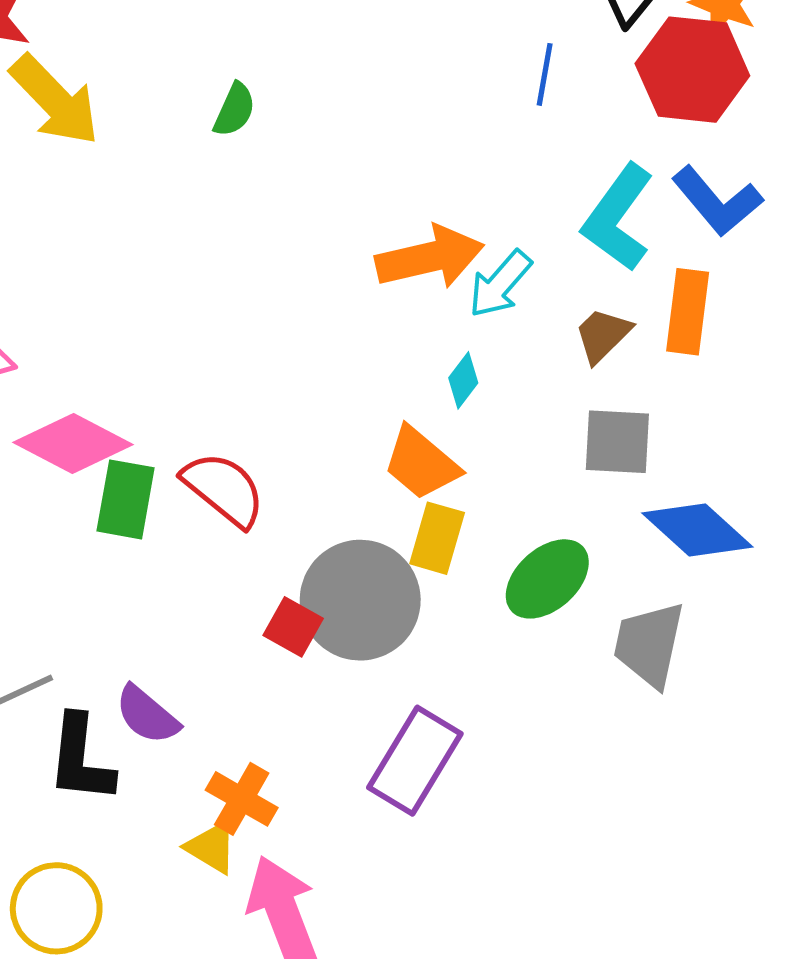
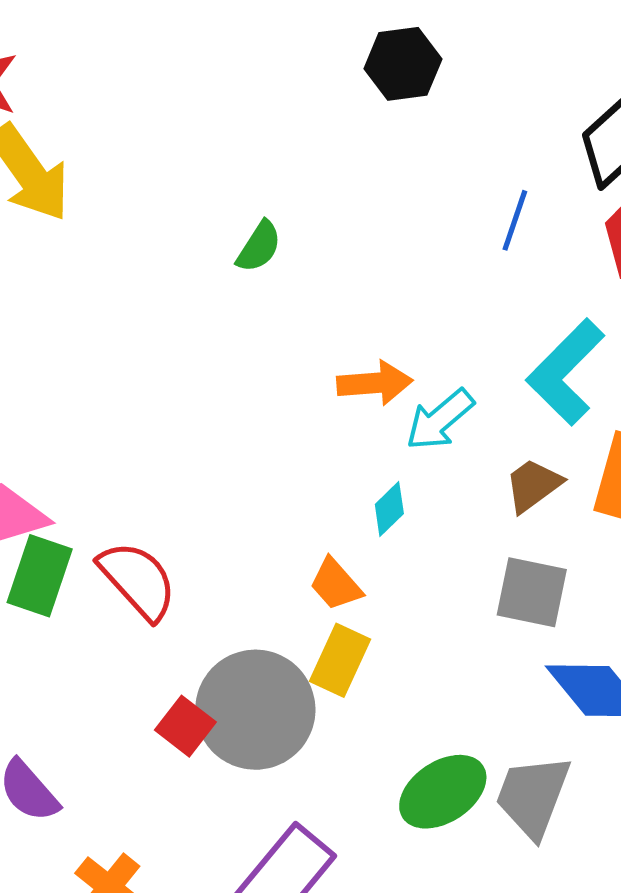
green semicircle: (235, 110) -> (259, 247), moved
orange arrow: (430, 257) -> (375, 383), size x0.7
orange trapezoid: (421, 463) -> (336, 584), size x0.7
green ellipse: (547, 579) -> (443, 792), moved

